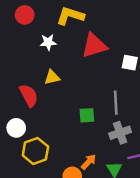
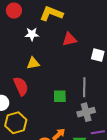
red triangle: (94, 46) -> (69, 39), size x0.7
red semicircle: (29, 95) -> (21, 86), moved

